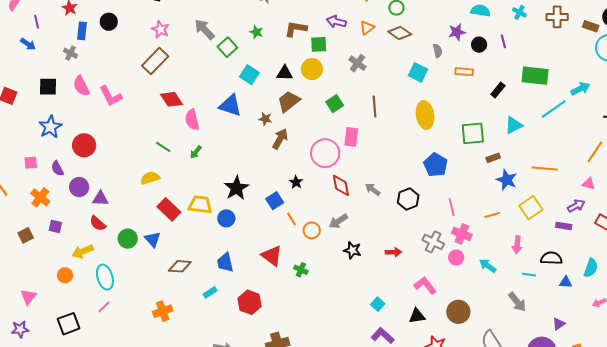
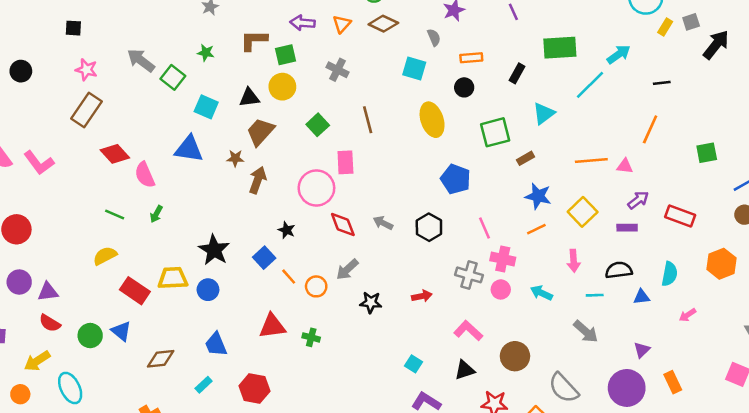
black circle: (479, 45) -> (464, 87), moved
blue star: (507, 180) -> (538, 196), moved
pink triangle: (589, 184) -> (625, 166), moved
red triangle: (272, 256) -> (272, 326), turned -35

